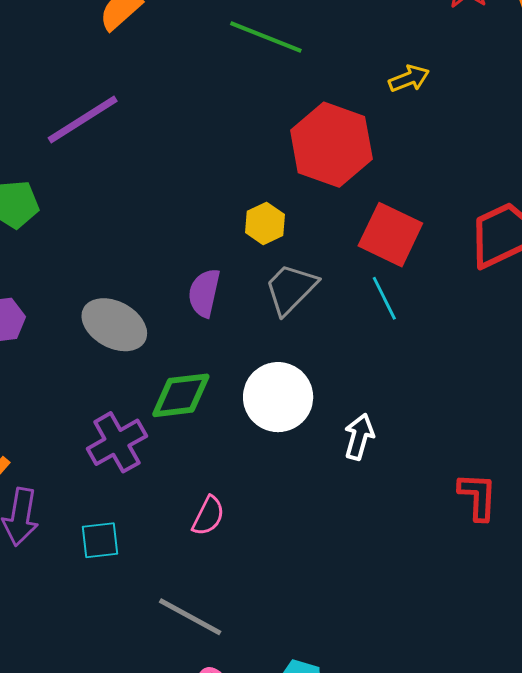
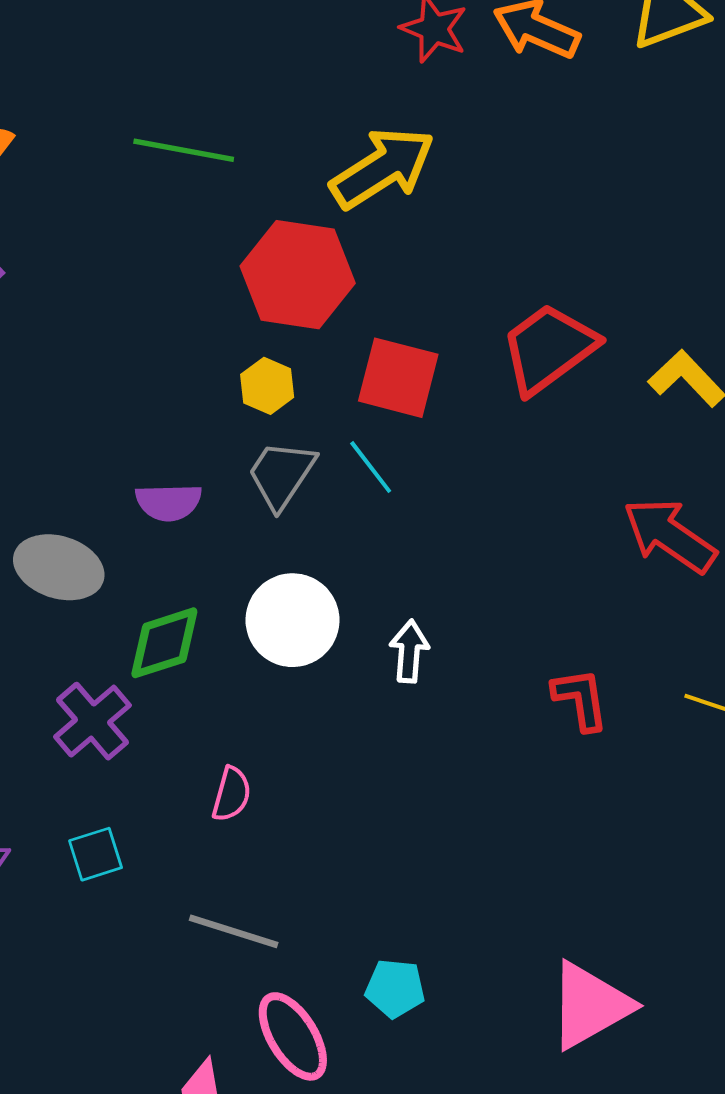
yellow arrow: (409, 79) -> (382, 168), size x2.0
yellow hexagon: (265, 223) -> (267, 386), moved
purple semicircle: (204, 293) -> (169, 502), turned -93
cyan line: (384, 298) -> (371, 467), moved

